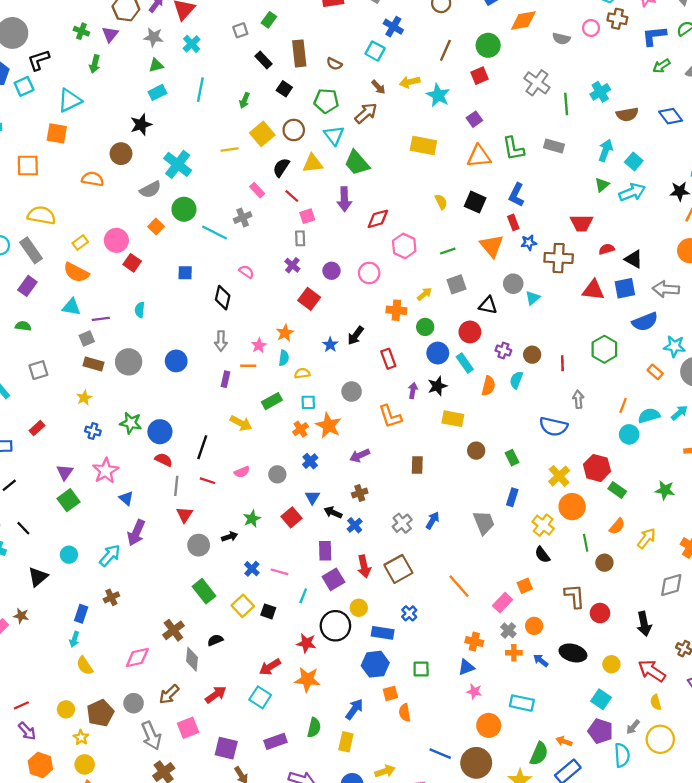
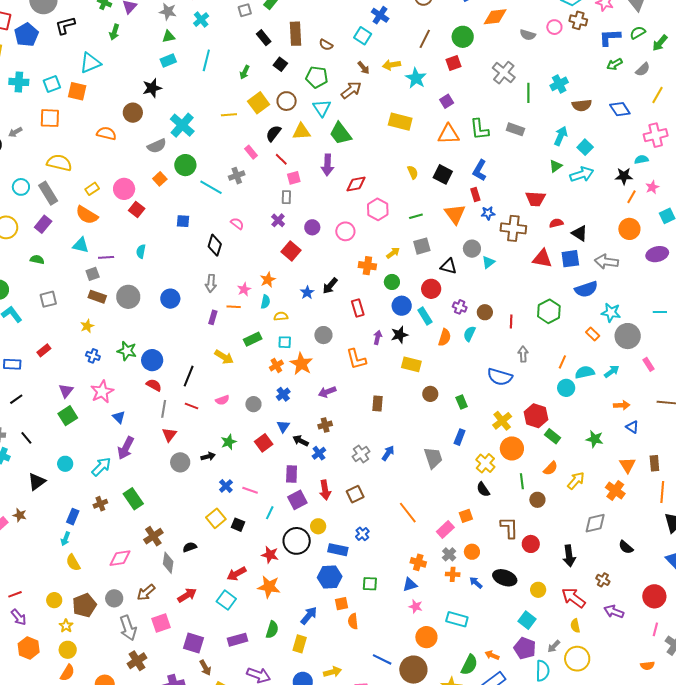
cyan square: (24, 86) -> (52, 84), moved
brown square: (398, 569) -> (355, 494), size x0.7
green rectangle: (204, 591) -> (133, 499), moved

